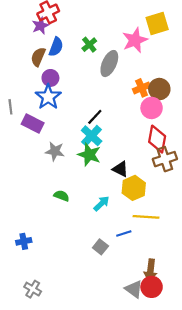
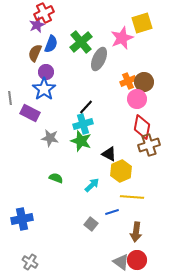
green cross: (89, 45) -> (81, 42), size x1.6
cyan cross: (92, 136) -> (83, 124), turned 30
blue cross: (24, 241) -> (22, 219), size x1.5
brown arrow: (150, 270) -> (136, 232), moved

